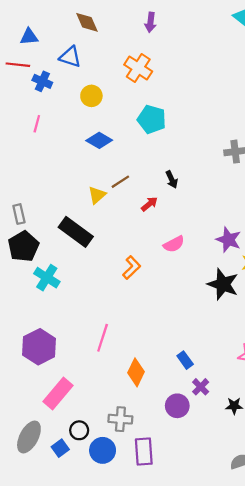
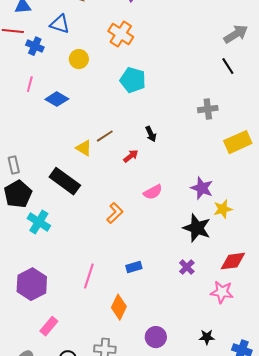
blue diamond: (99, 140) -> (57, 99), moved
yellow triangle: (97, 195) -> (84, 148), turned -48
blue rectangle: (185, 360) -> (134, 267), moved, turned -70
purple cross: (201, 387) -> (187, 267), moved
pink rectangle: (58, 394) -> (49, 326), size x0.7

